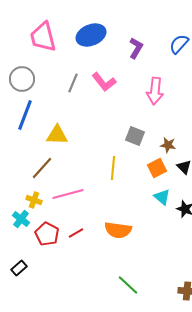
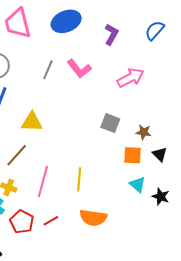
pink arrow: (155, 91) -> (130, 78), turned -124
yellow line: (113, 168) -> (79, 179), moved
orange square: (157, 168) -> (133, 155), turned 30
pink line: (68, 194) -> (43, 181), turned -60

